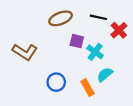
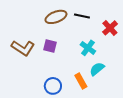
black line: (98, 17) -> (82, 16), moved
purple square: (77, 41) -> (50, 46), moved
blue circle: (56, 82) -> (53, 86), moved

